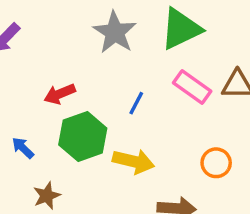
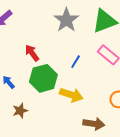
red arrow: (60, 94) -> (32, 53), turned 72

